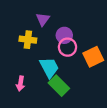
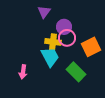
yellow cross: (28, 40) -> (53, 42), moved
green rectangle: (59, 86) -> (76, 72), moved

